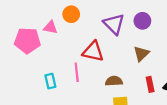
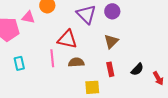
cyan rectangle: (50, 81) -> (19, 63), moved
brown semicircle: (114, 81) -> (76, 62), moved
red rectangle: (150, 84) -> (110, 69), moved

